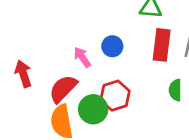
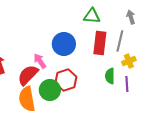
blue circle: (112, 46) -> (64, 44), size x1.5
pink arrow: (82, 57) -> (40, 61), moved

